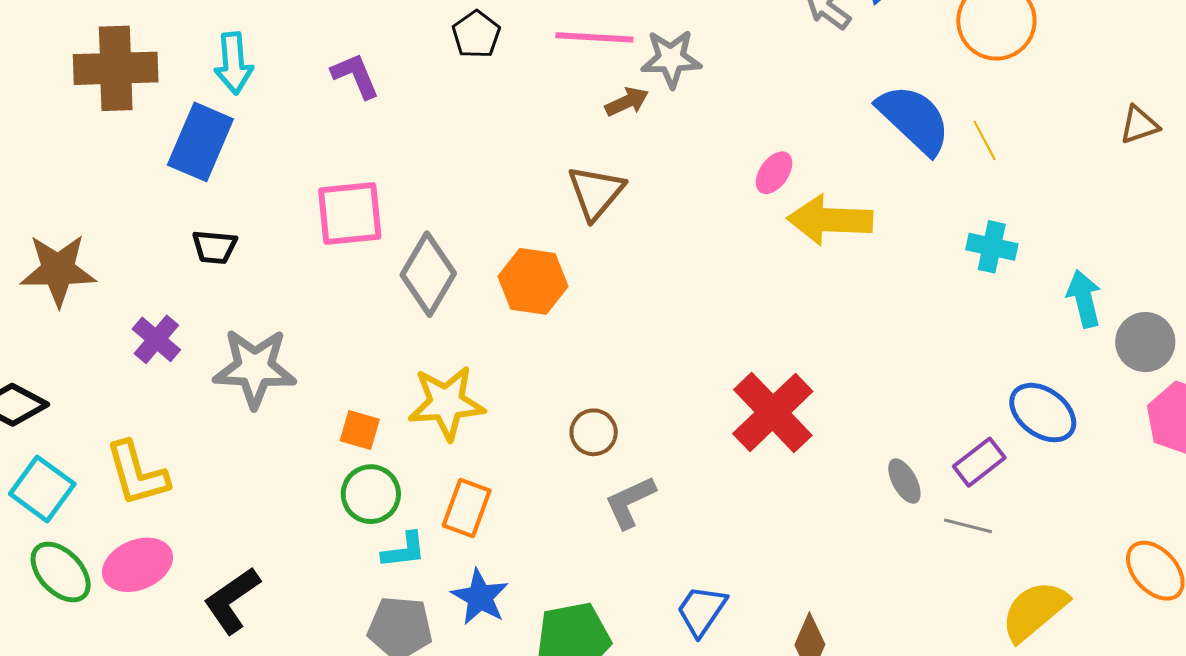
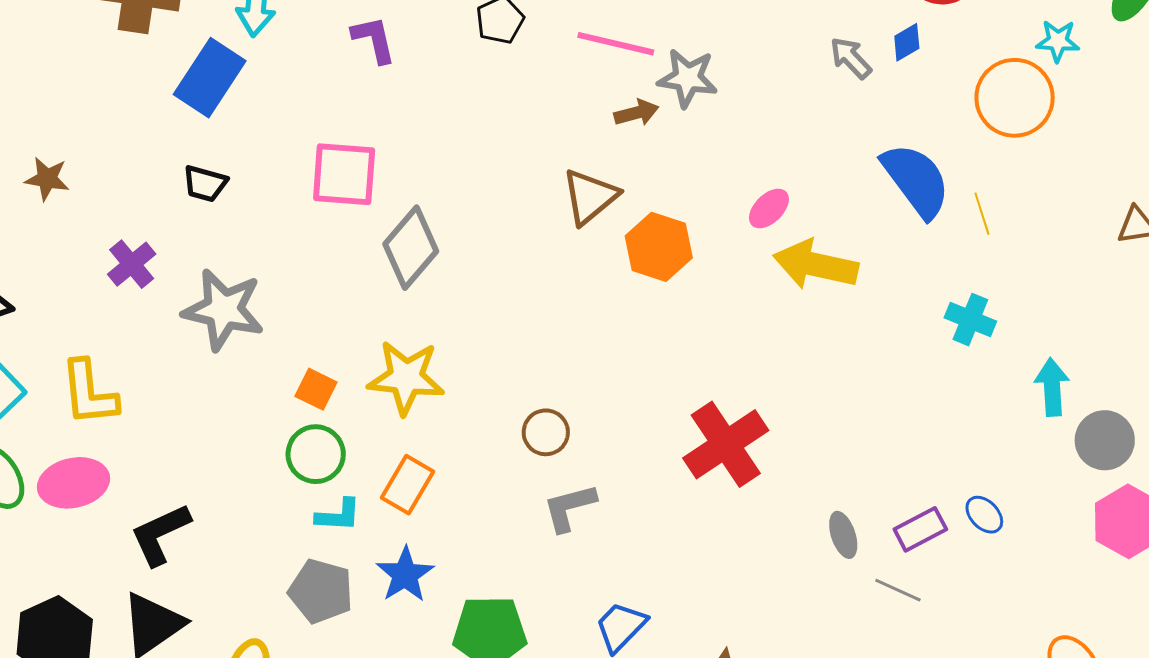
brown star: (58, 270) -> (47, 179), size x0.6
orange hexagon: (533, 281) -> (659, 247), moved
blue ellipse: (1043, 413) -> (984, 515), moved, size x0.6

